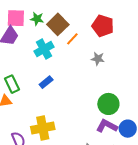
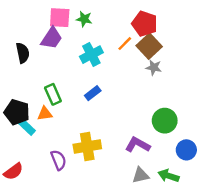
brown square: (58, 24) -> (149, 46), moved
red pentagon: (103, 26) -> (145, 24), moved
purple L-shape: (107, 126) -> (138, 145), moved

